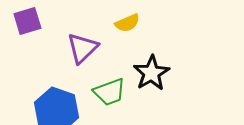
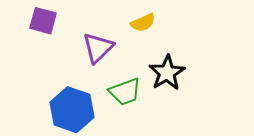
purple square: (27, 21) -> (43, 21), turned 32

